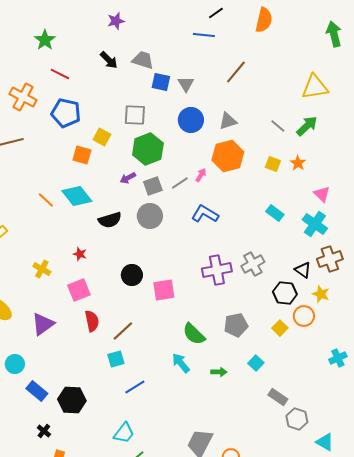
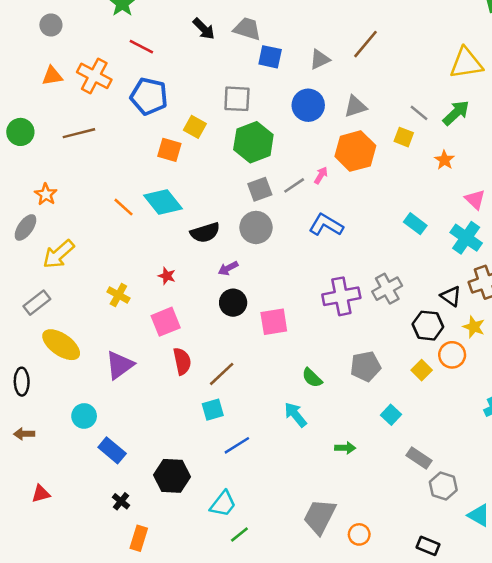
gray triangle: (186, 84) -> (320, 59), moved, turned 36
yellow square: (273, 164) -> (404, 137), moved
purple arrow: (128, 178) -> (228, 268), moved
green semicircle: (194, 334) -> (312, 378), size x0.7
green arrow: (219, 372) -> (345, 448), moved
black hexagon: (72, 400) -> (172, 476), moved

